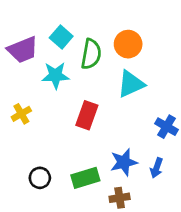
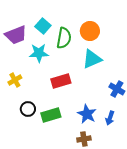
red rectangle: (87, 115) -> (61, 81), turned 54
blue star: (124, 162) -> (87, 114), turned -30
black circle: (40, 178) -> (28, 109), moved
green rectangle: (85, 178) -> (51, 115), moved

